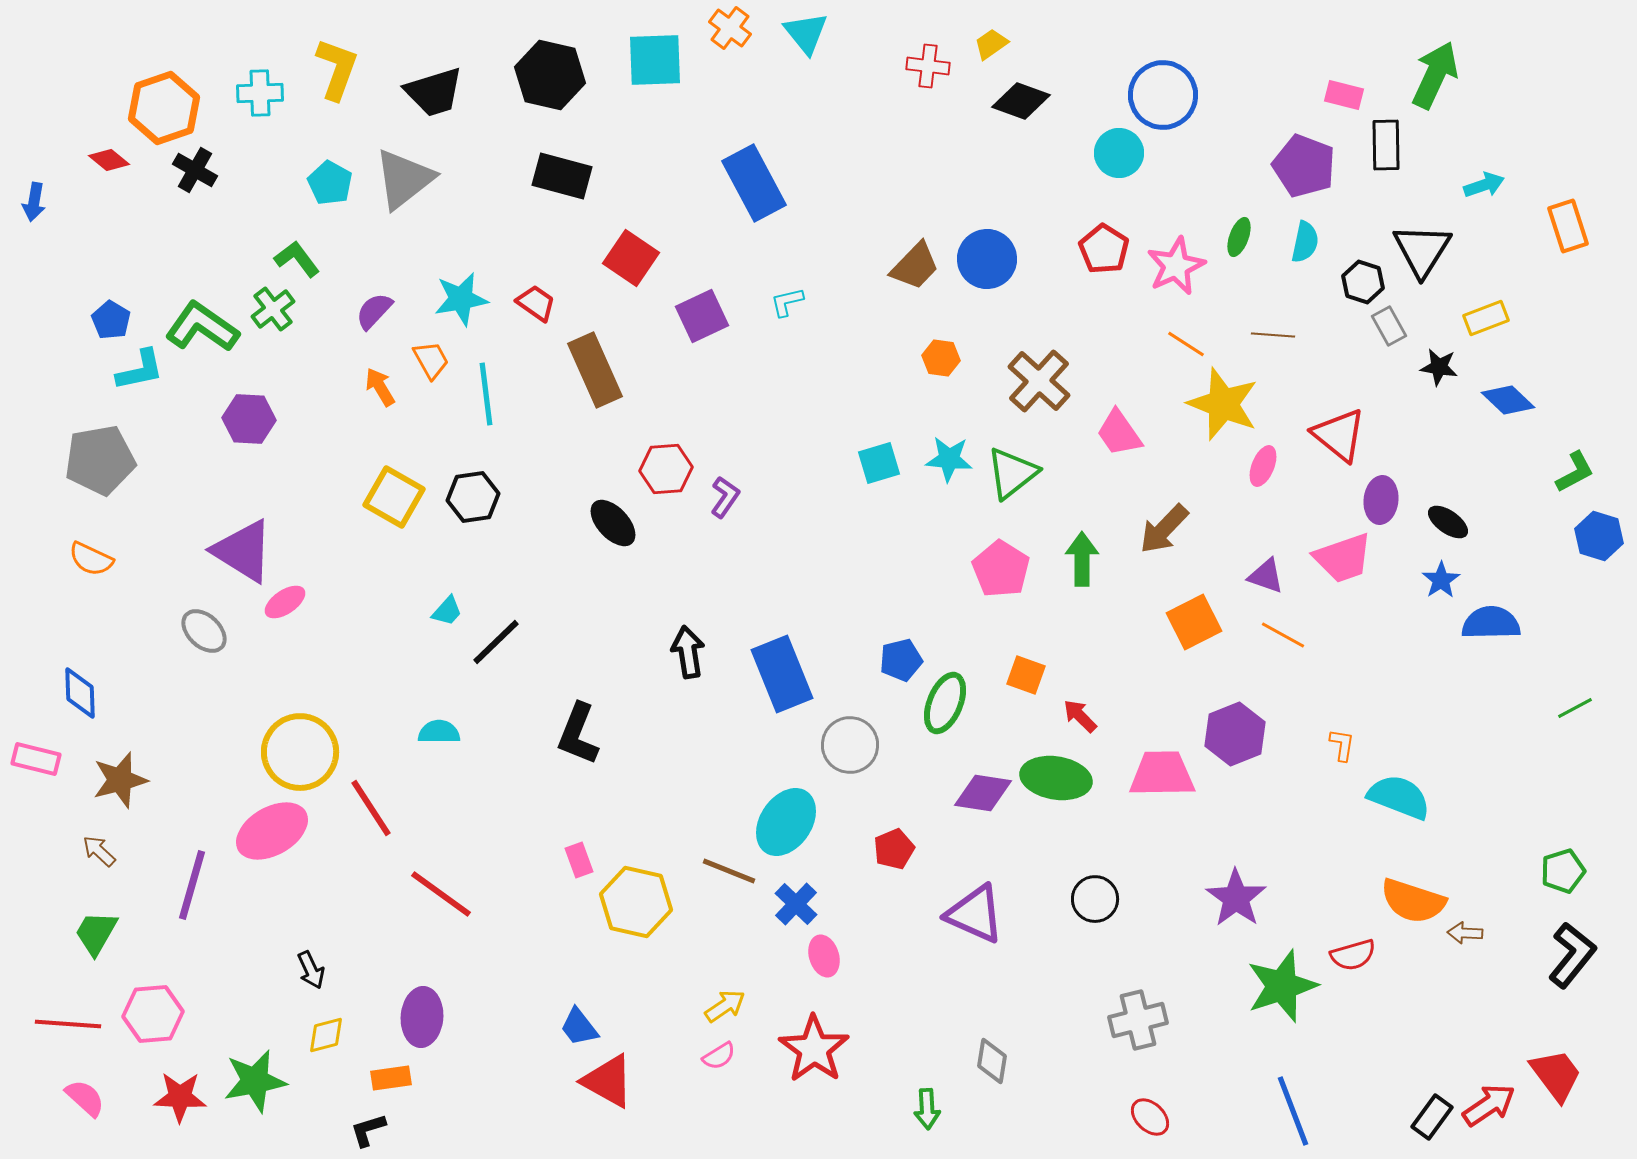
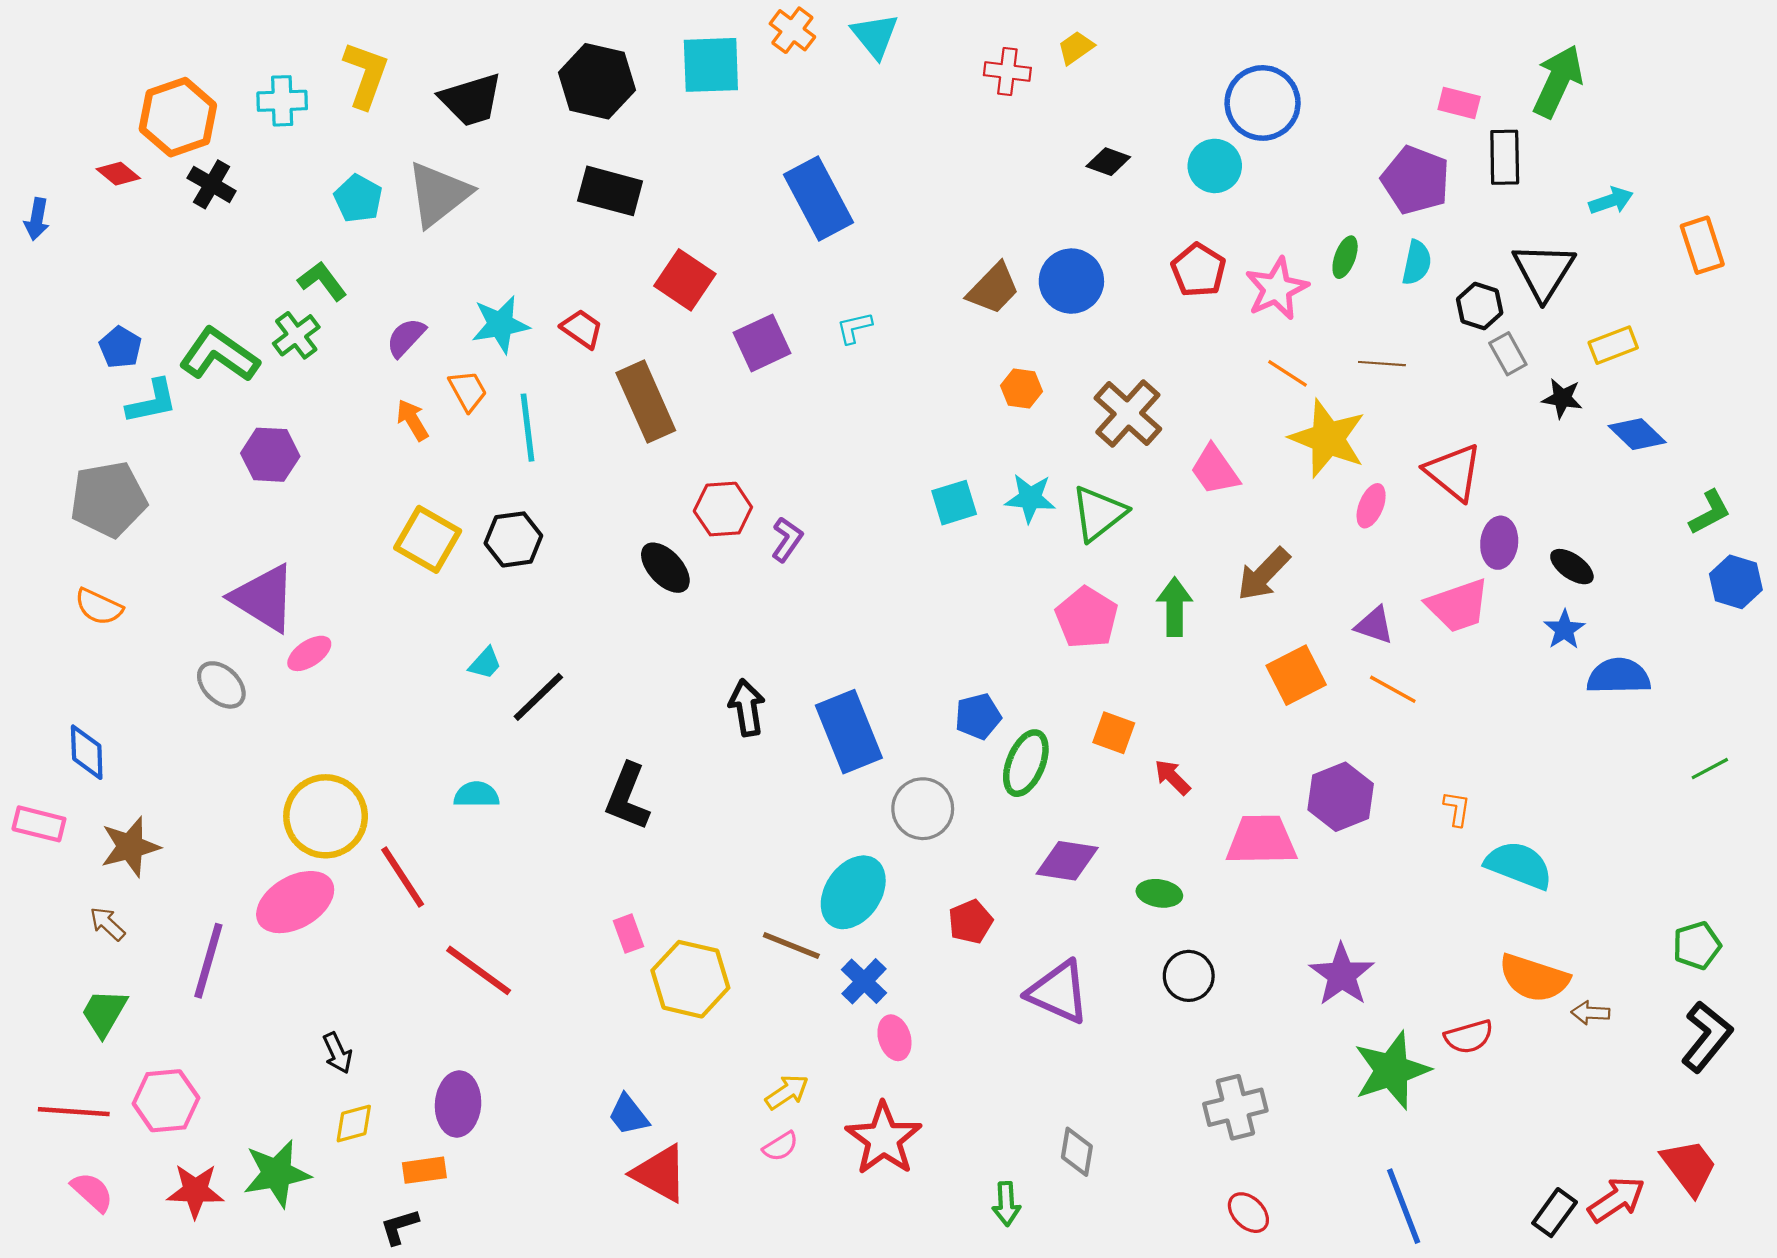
black diamond: (1021, 101) -> (1108, 162), moved, size x0.7
green ellipse: (1056, 778) -> (1159, 893), moved, size x0.6

